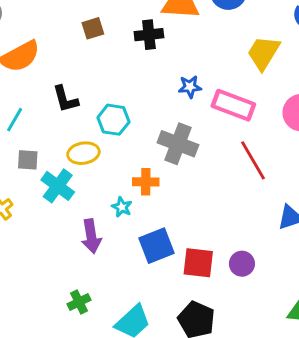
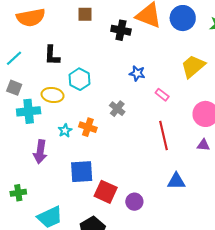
pink rectangle: (233, 105) -> (162, 95), size x0.5
gray cross: (178, 144) -> (117, 109), size x0.6
cyan cross: (58, 186) -> (29, 111), turned 30
cyan star: (122, 207) -> (65, 130), moved

